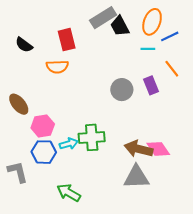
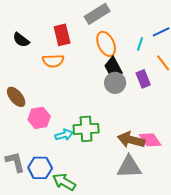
orange ellipse: (152, 22) -> (106, 44), moved, turned -45
black trapezoid: (120, 26) -> (113, 67), moved
cyan line: (148, 49) -> (140, 44), turned -72
blue hexagon: (44, 152) -> (40, 168), moved

